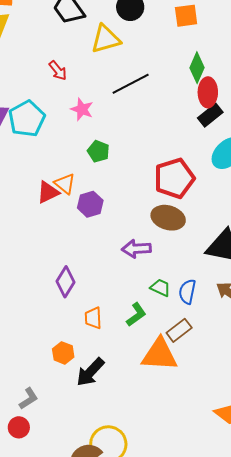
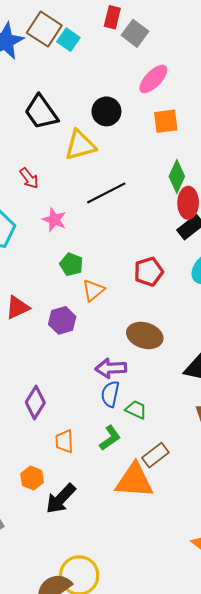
red pentagon: (174, 178) -> (149, 272), moved, size x0.7
orange triangle: (65, 184) -> (93, 290), moved, turned 40
blue semicircle: (187, 292) -> (110, 394), moved

